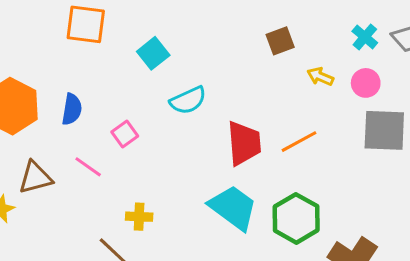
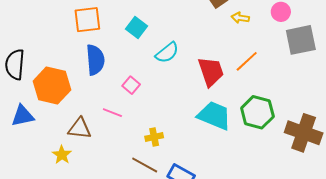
yellow arrow: (320, 77) -> (240, 18), moved
blue semicircle: (72, 109) -> (95, 60), moved, size x1.4
brown triangle: (35, 178) -> (80, 128), turned 35

